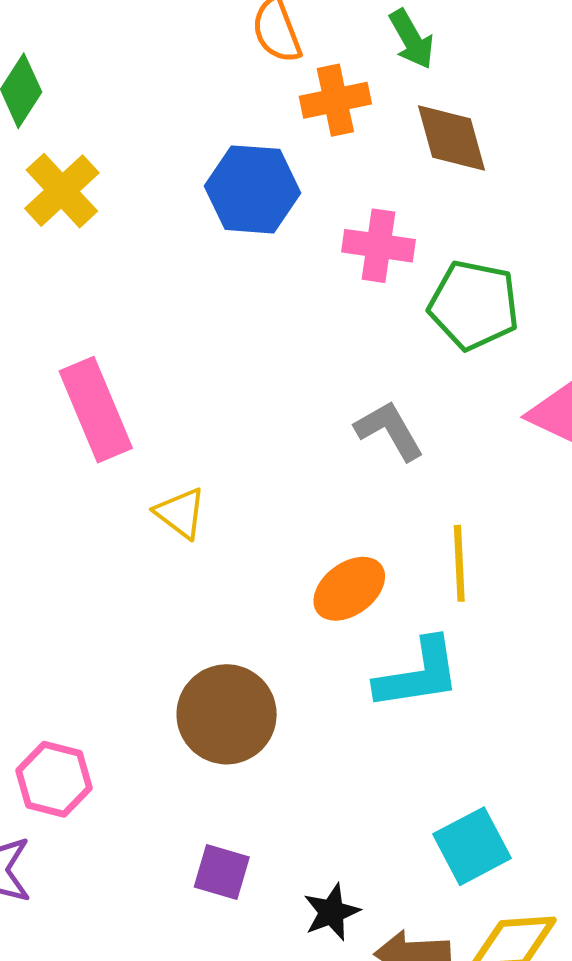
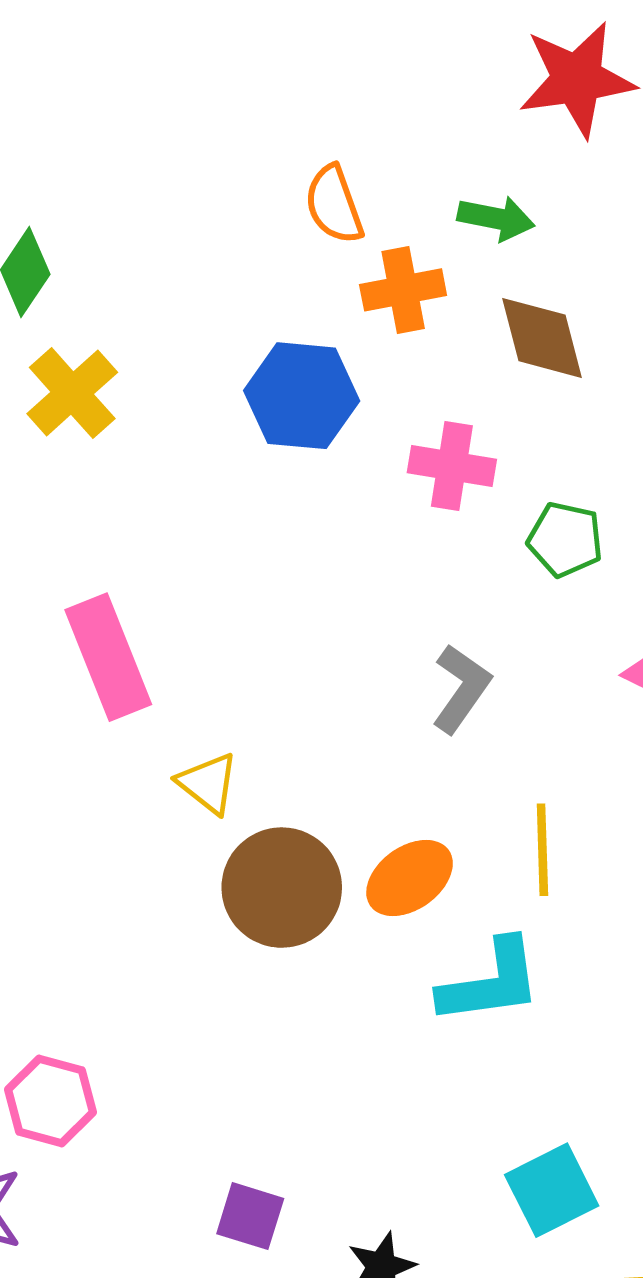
green arrow: (412, 39) -> (496, 218), turned -50
green pentagon: (474, 305) -> (565, 539), size x0.7
gray L-shape: (389, 431) -> (461, 689), turned 64
brown circle: (227, 714) -> (282, 888), moved

